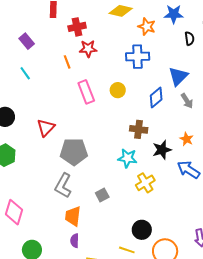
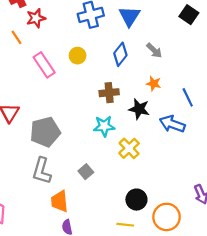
blue triangle: (178, 76) -> (129, 16), moved
orange star: (187, 139) -> (154, 84), moved
black star: (162, 150) -> (139, 109), turned -30

